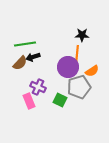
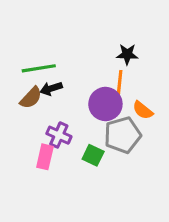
orange semicircle: (92, 71) -> (143, 110), turned 72
pink rectangle: (29, 101) -> (45, 157), turned 35

